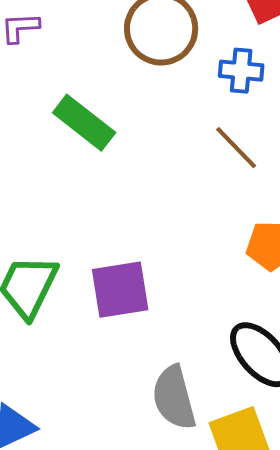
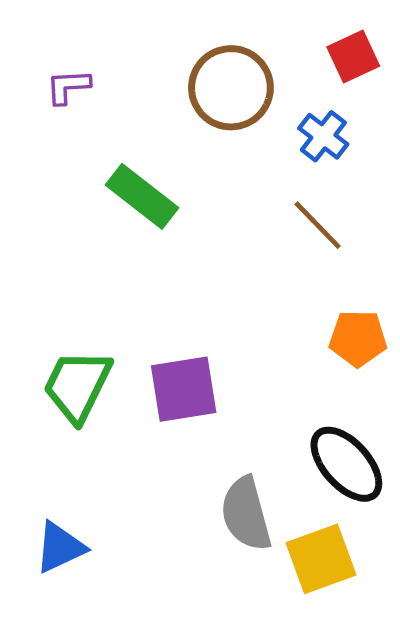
blue cross: (241, 71) -> (323, 136), turned 33

